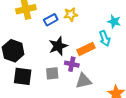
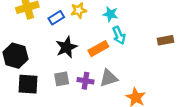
cyan star: (114, 22) -> (110, 14), moved
purple cross: (72, 64) -> (86, 81), moved
gray triangle: (84, 81) -> (109, 78), moved

